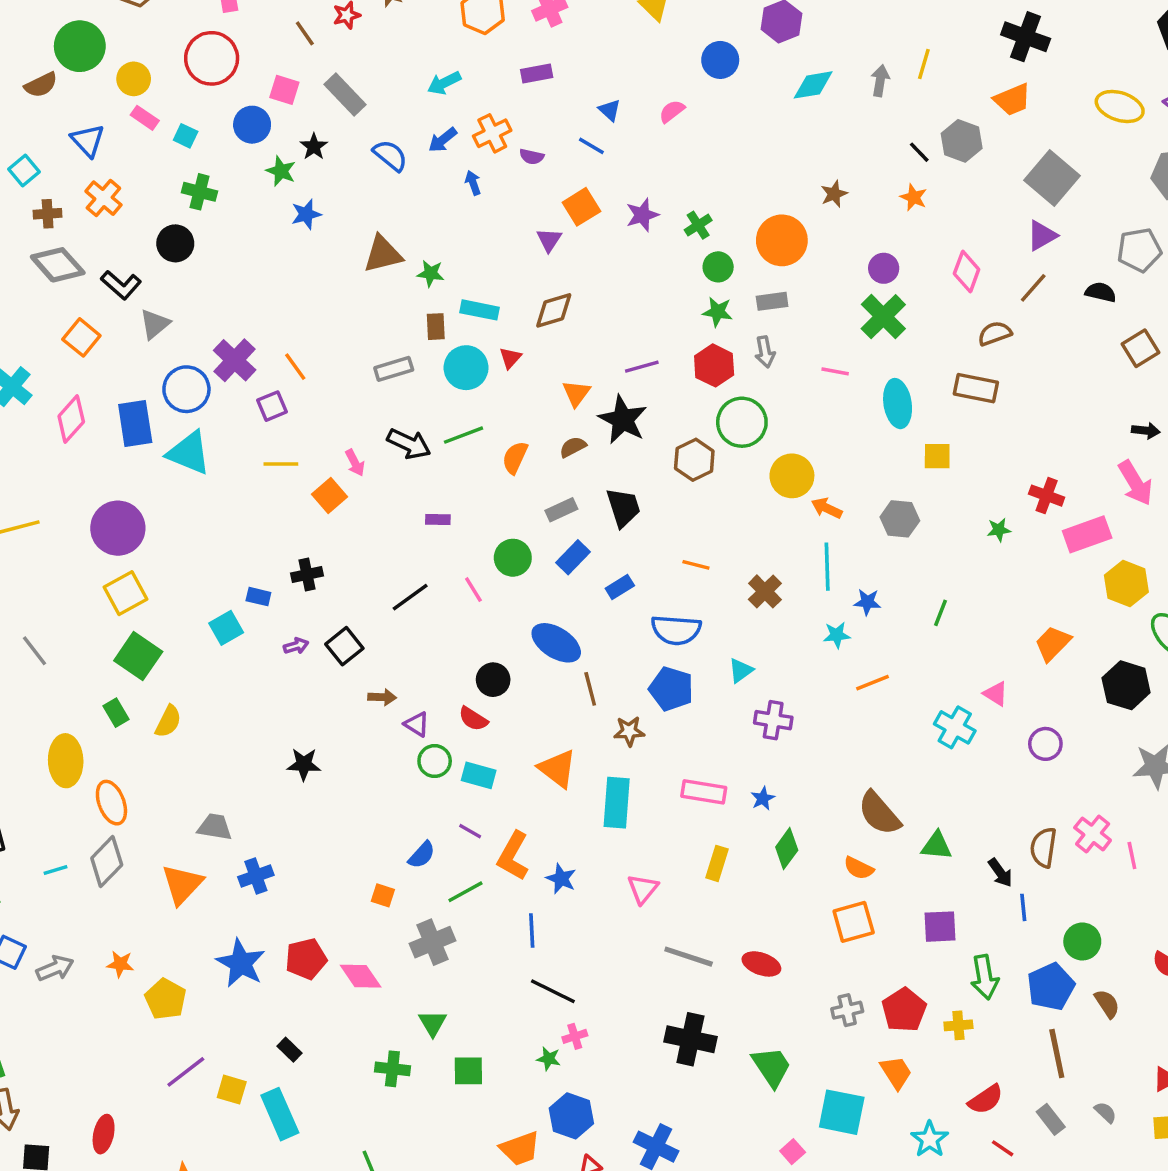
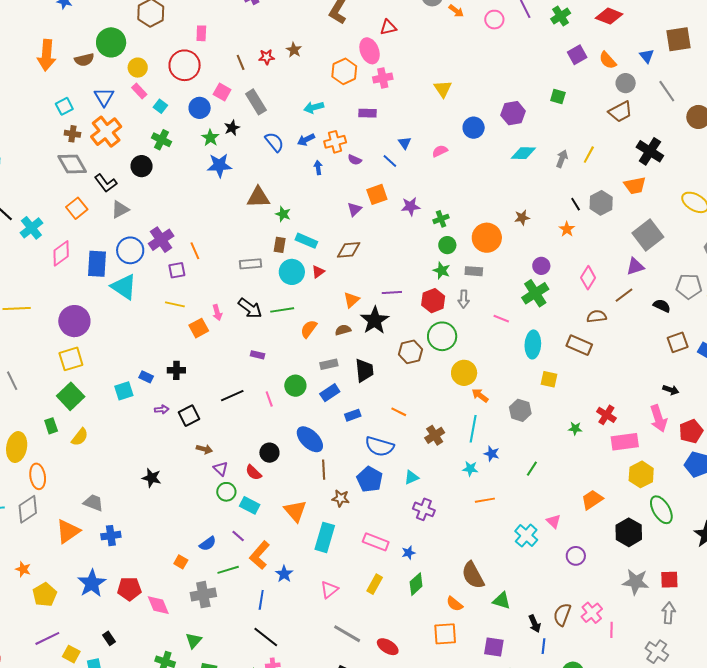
orange cross: (103, 198) -> (106, 132), size x1.4
blue star: (306, 214) -> (219, 165), size x1.4

